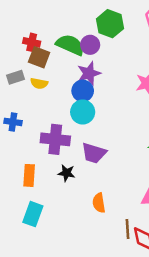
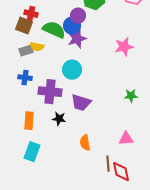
green semicircle: (70, 45) -> (54, 30), moved
brown square: (39, 57) -> (24, 26), moved
gray rectangle: (15, 77) -> (26, 51), moved
blue circle: (83, 91) -> (72, 26), moved
blue cross: (13, 122) -> (25, 78), moved

